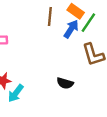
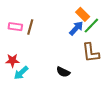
brown line: (50, 17) -> (30, 27), moved

